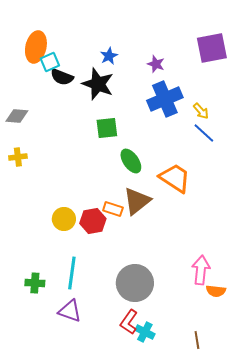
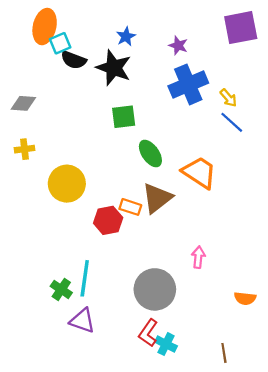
yellow circle: (64, 219) -> (67, 184), moved, size x1.4
pink arrow: (201, 270) -> (198, 257), moved, size x0.7
green cross: (35, 283) -> (61, 289), moved, turned 30

